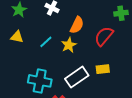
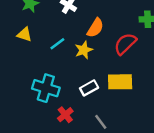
yellow rectangle: (103, 69) -> (120, 82), size x1.5
white rectangle: (77, 77) -> (89, 88), size x0.7

